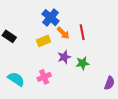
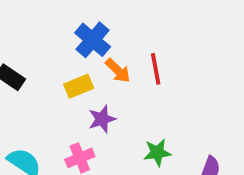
purple star: (64, 57) -> (102, 119), moved
green star: (83, 63) -> (157, 153), moved

